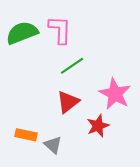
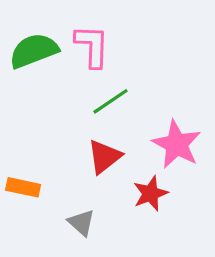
orange rectangle: (26, 135) -> (23, 187), moved

